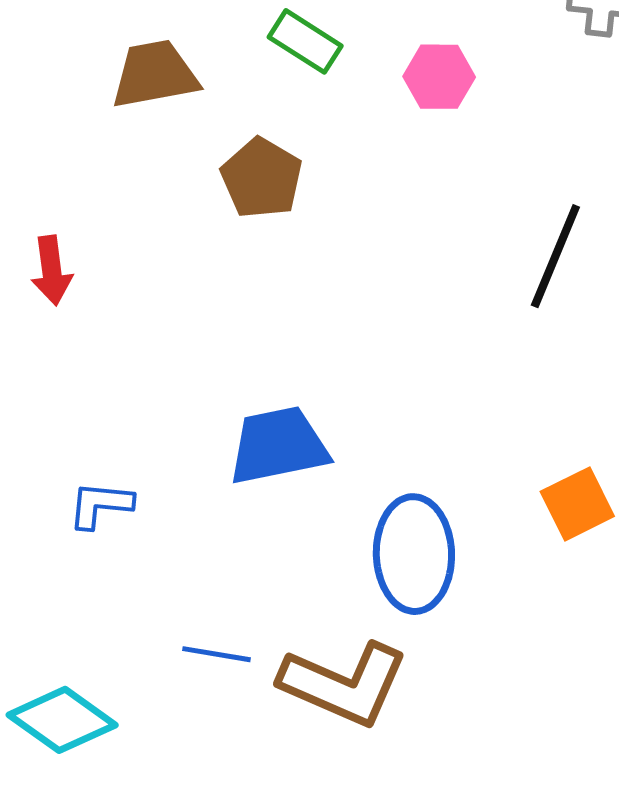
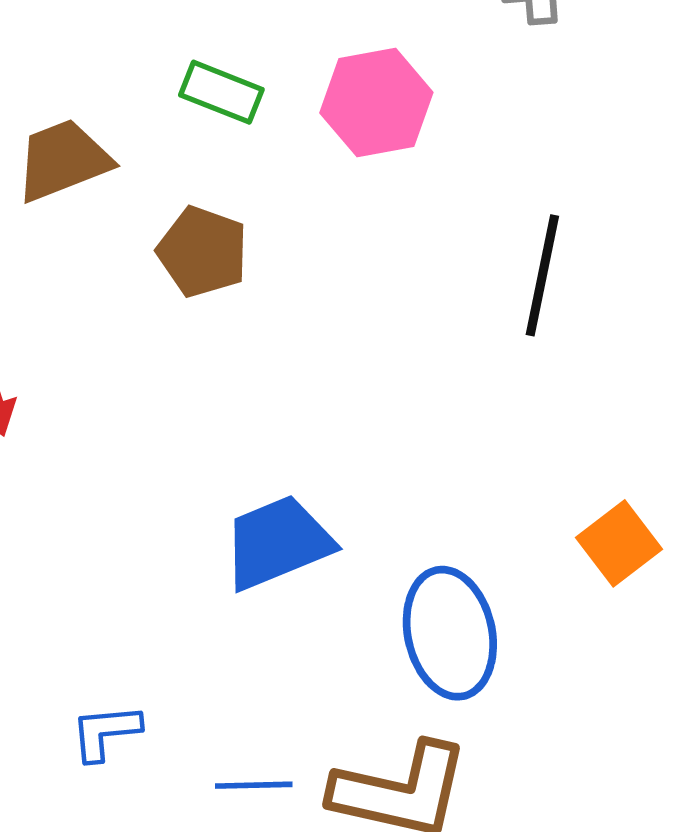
pink hexagon: (439, 77) -> (376, 103), size x1.4
blue L-shape: (100, 505) -> (106, 732), moved

